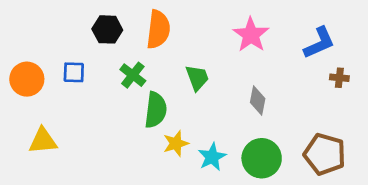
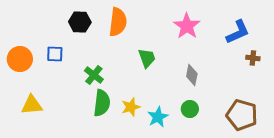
green cross: (133, 75) -> (94, 75), moved
green semicircle: (156, 110) -> (102, 103), moved
green circle: (262, 158) -> (190, 109), moved, size x0.6

